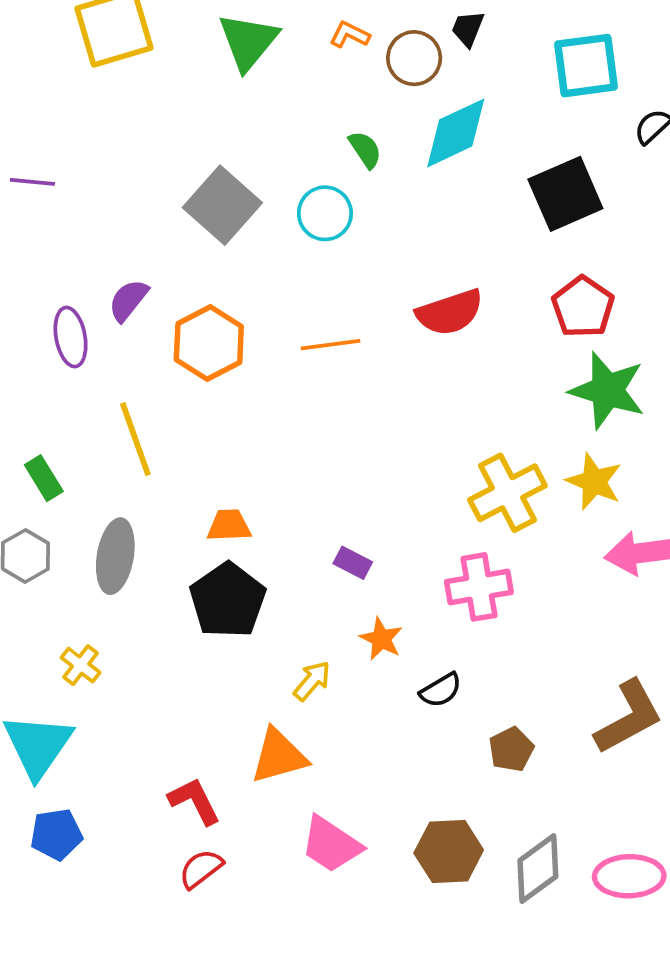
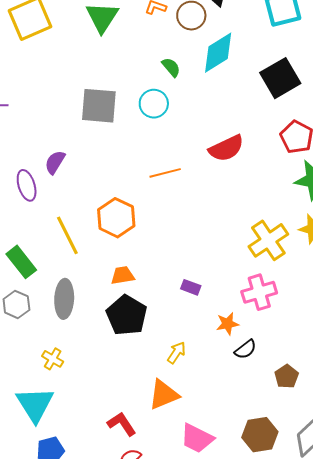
gray square: (222, 205) -> (99, 106), turned -30
orange hexagon: (209, 343) -> (116, 218), moved
green rectangle: (44, 478) -> (21, 262), size x1.4
orange star: (381, 639) -> (227, 324), moved, turned -30

